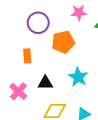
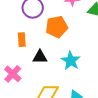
black triangle: (45, 83) -> (40, 57), moved

